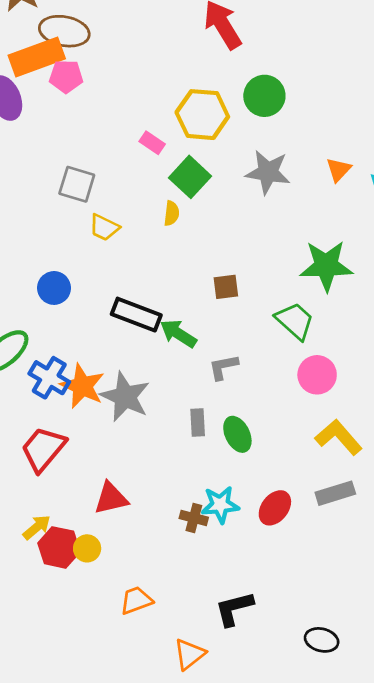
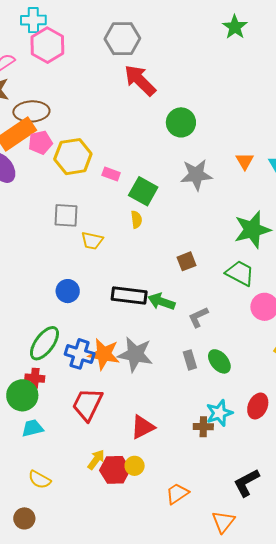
yellow hexagon: (202, 115) -> (73, 157), moved

